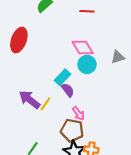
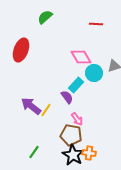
red line: (87, 11) -> (96, 24), moved
cyan circle: (87, 64) -> (94, 73), moved
cyan rectangle: (62, 77) -> (76, 85), moved

